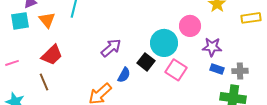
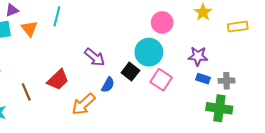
pink circle: (190, 26) -> (162, 22), moved
purple arrow: (111, 48) -> (95, 57), turned 80
red trapezoid: (52, 55) -> (58, 80), moved

